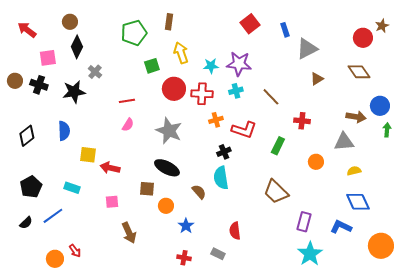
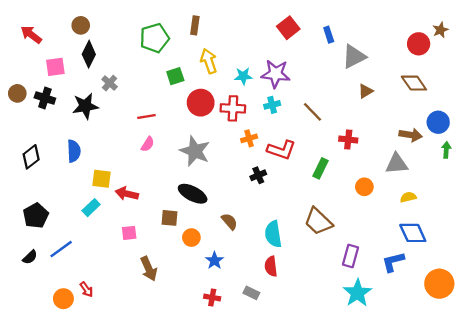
cyan semicircle: (221, 178) -> (273, 234), moved
cyan rectangle: (72, 188) -> (91, 208), moved, turned -63
blue L-shape: (341, 227) -> (393, 262), turned -40

